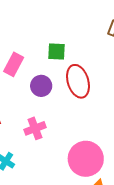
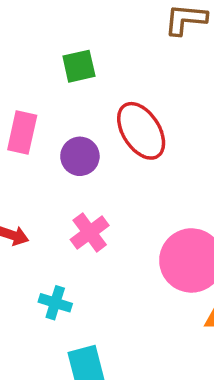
green square: (56, 51) -> (79, 66), moved

